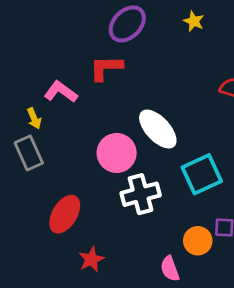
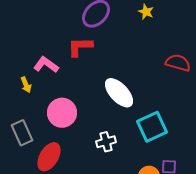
gray rectangle: (29, 153) -> (22, 133), moved
pink circle: (117, 153) -> (62, 113), moved
white cross: (141, 194) -> (106, 142), size x0.7

